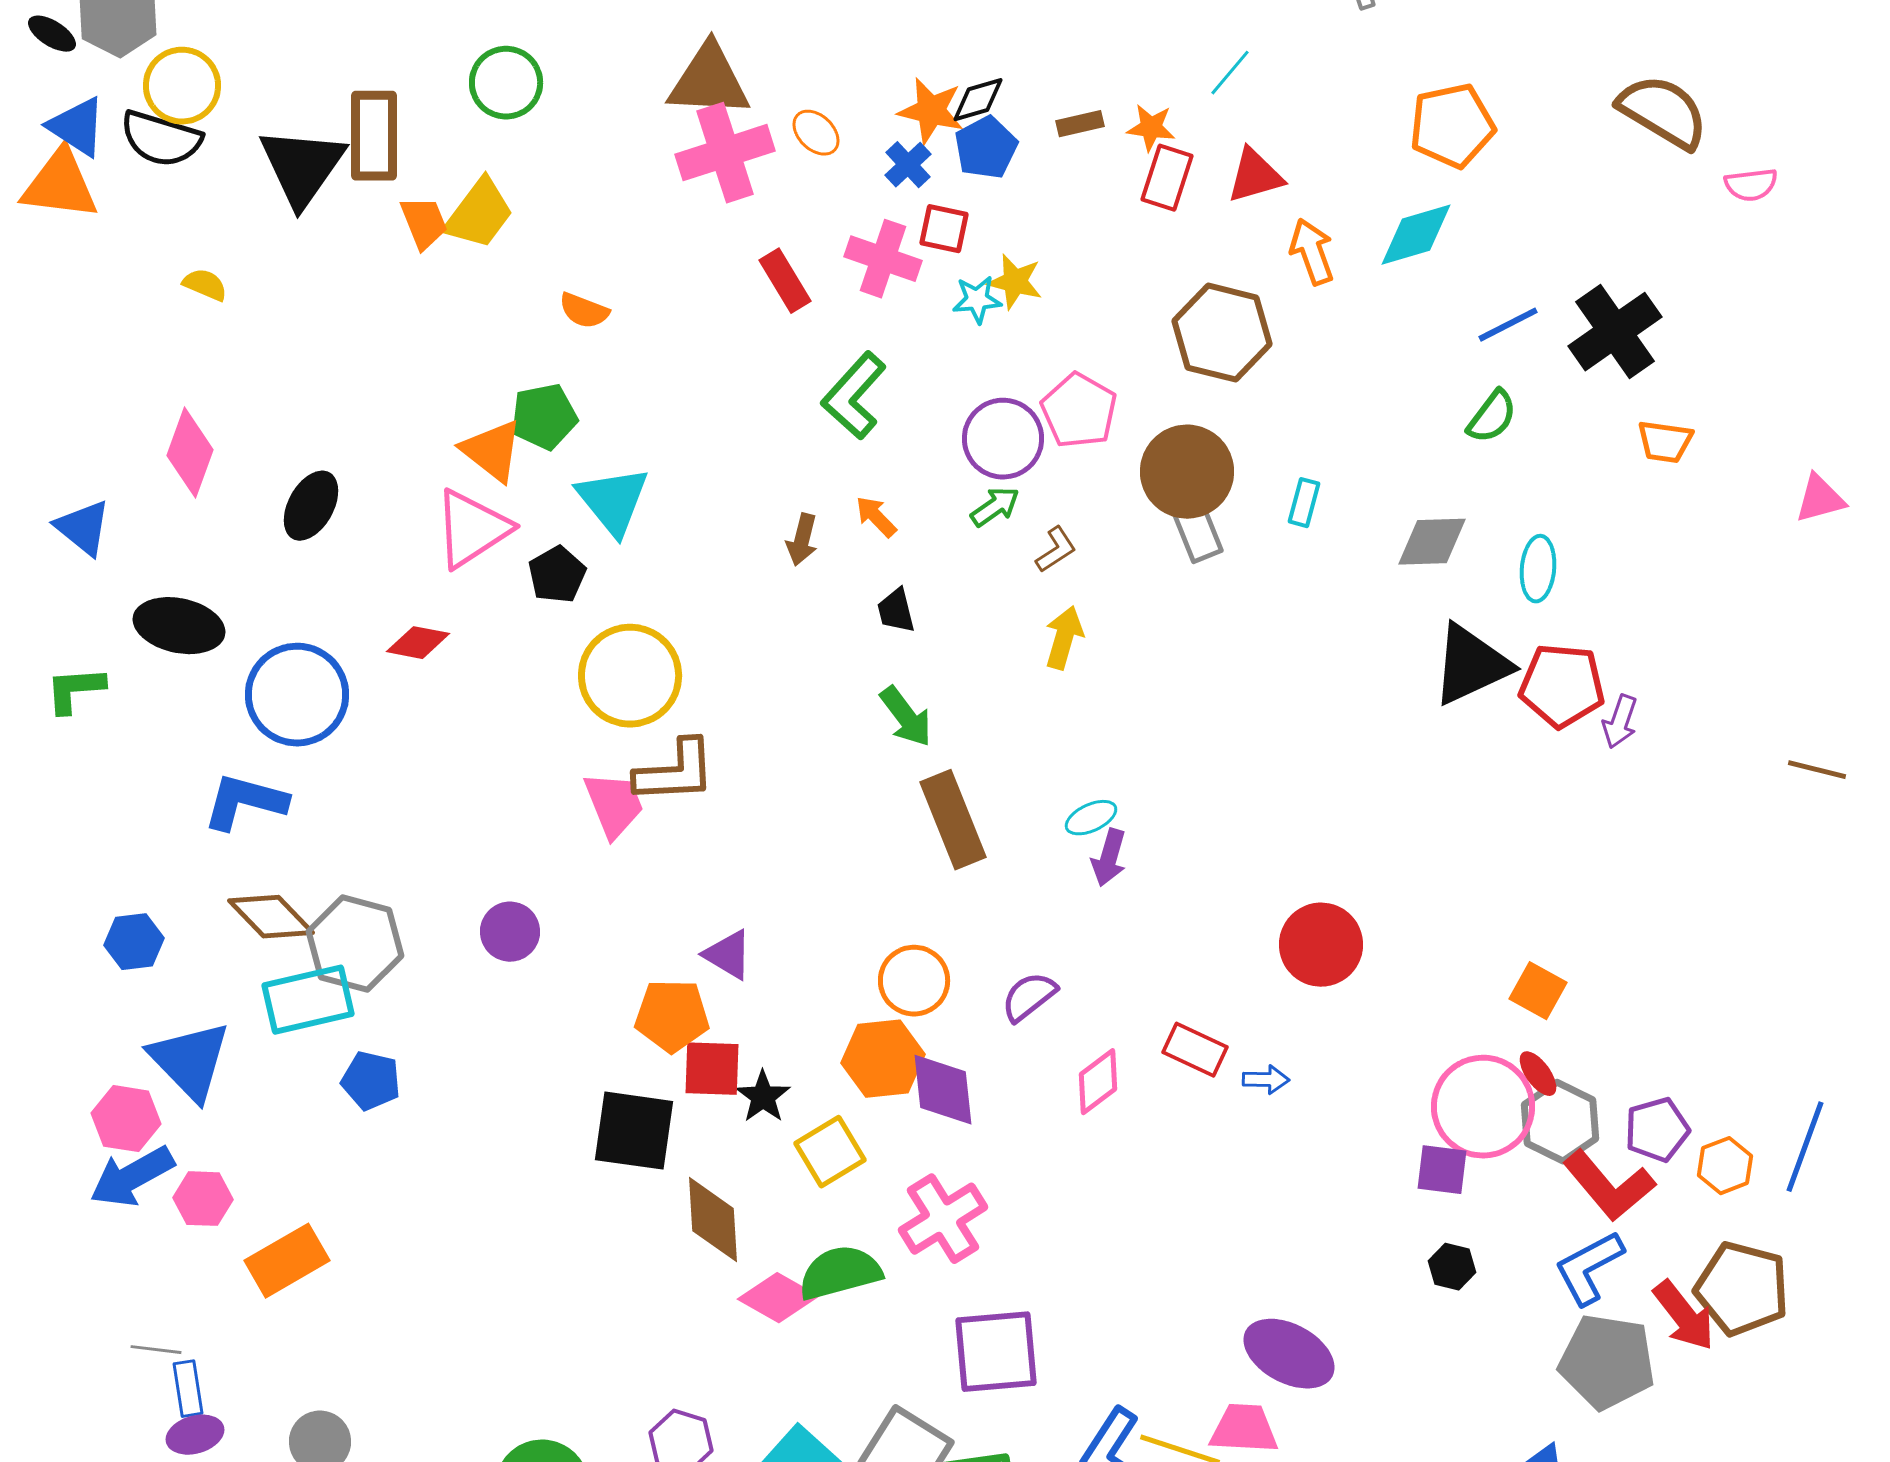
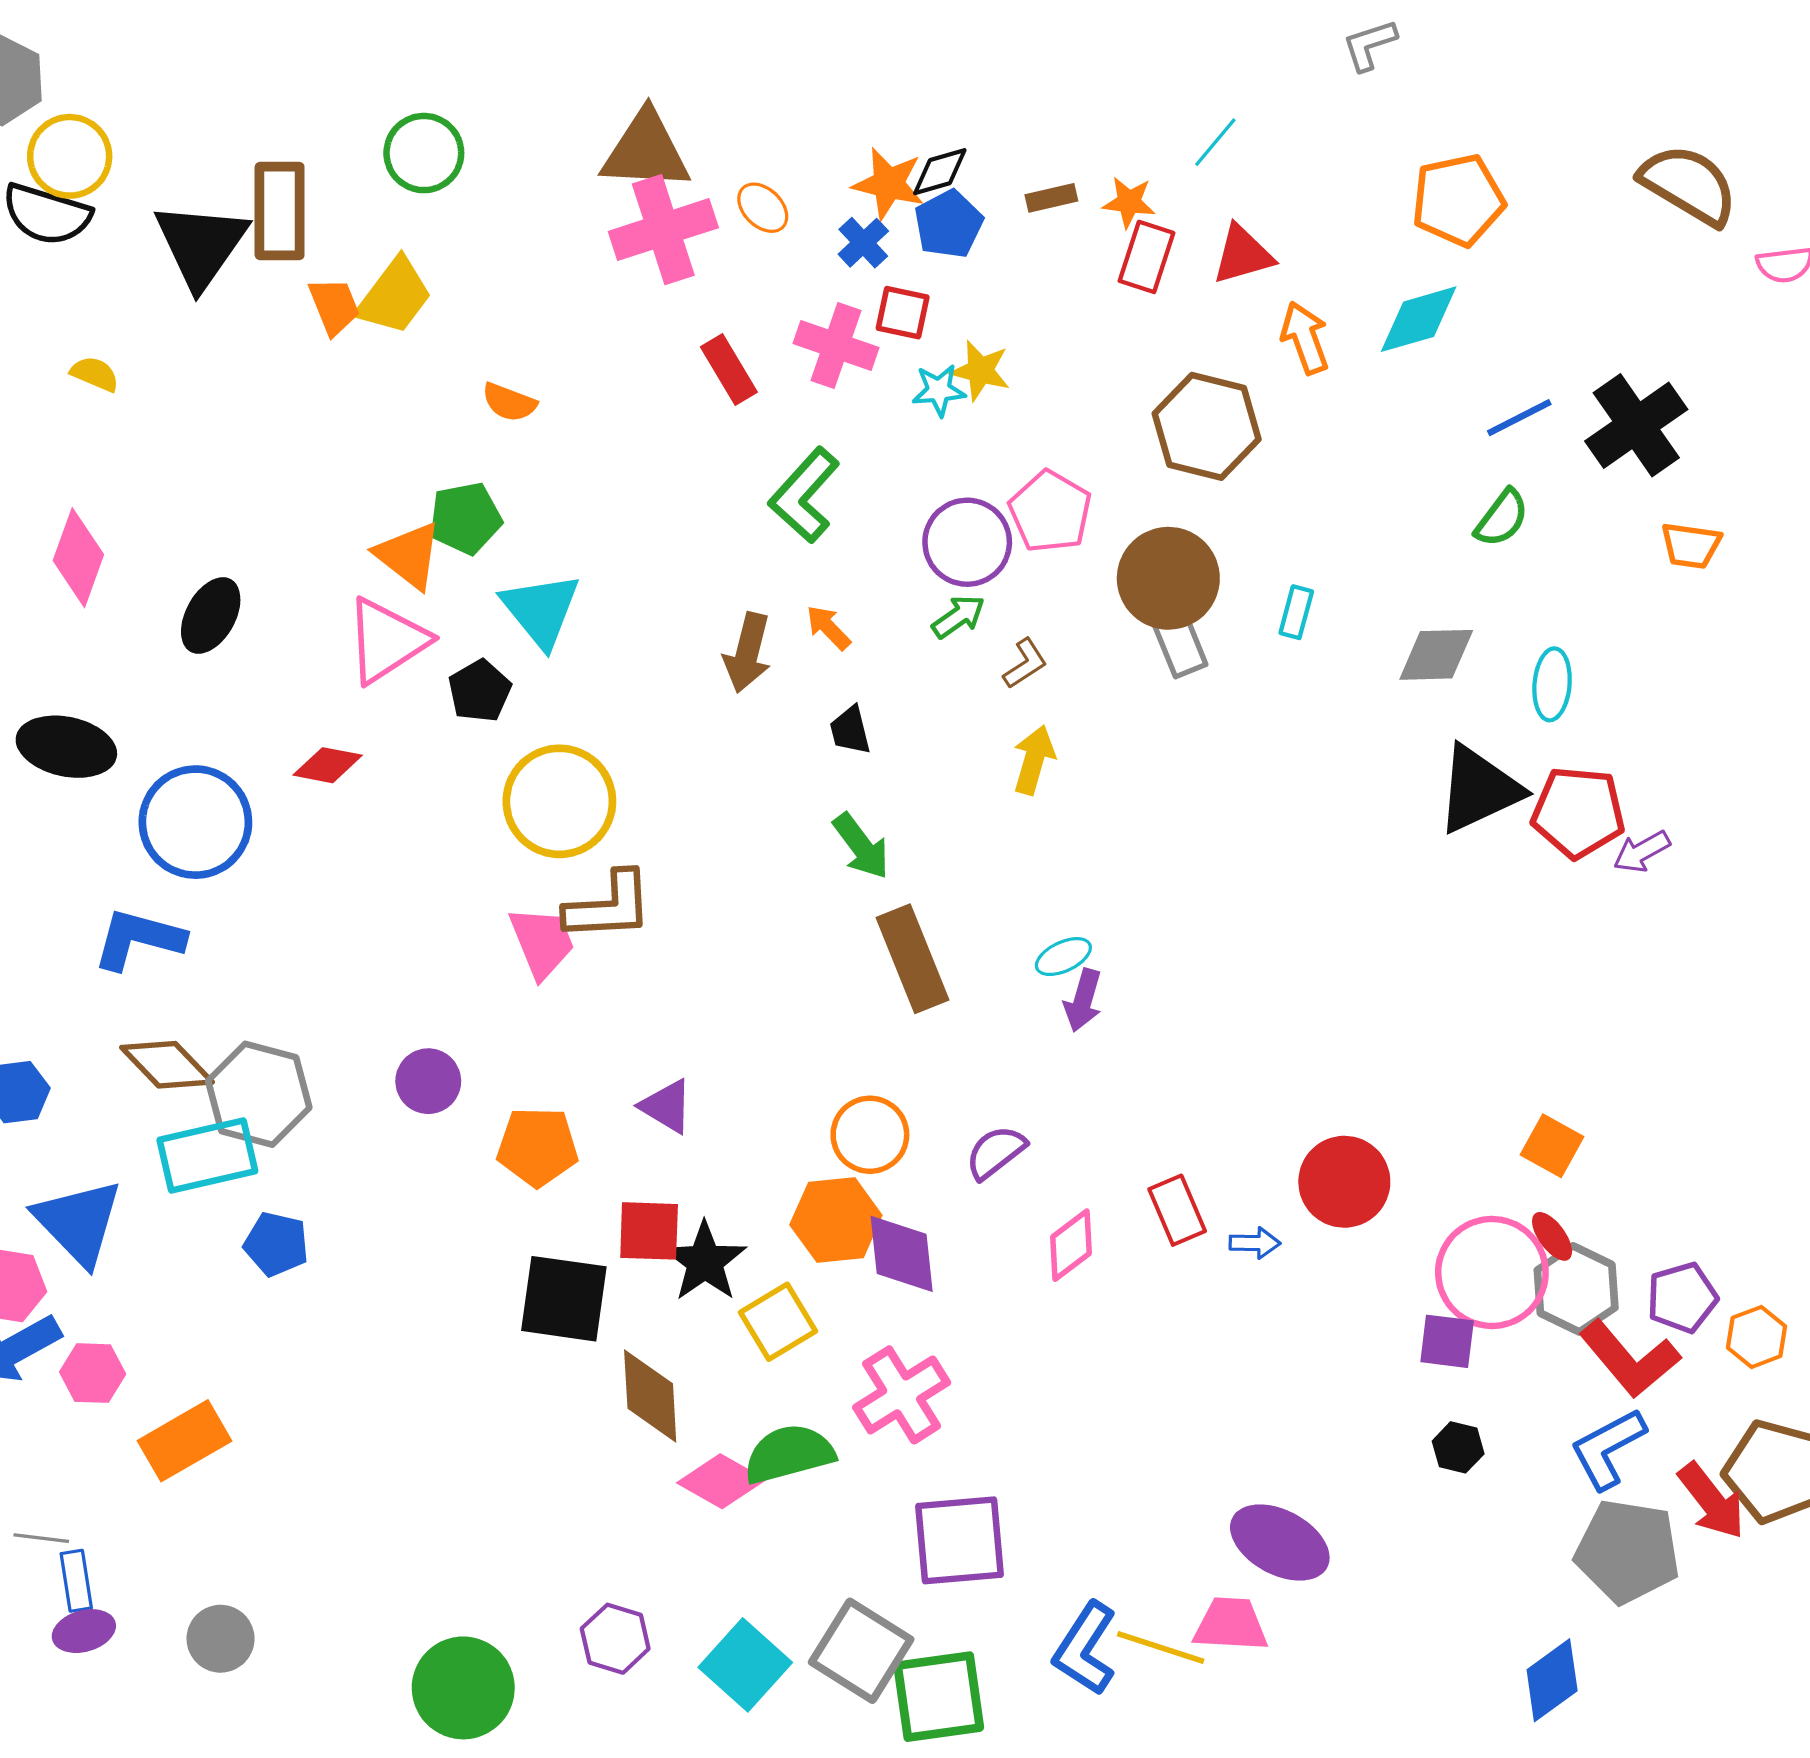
brown arrow: (802, 540) -> (747, 653), size x1.4
purple arrow: (1620, 722) -> (1642, 852), turned 42
red circle: (1321, 945) -> (1344, 1182), moved
orange pentagon: (672, 1016) -> (538, 1147), moved
red rectangle: (1195, 1050) -> (1177, 1210), turned 42
black star: (763, 1097) -> (705, 1262), size x1.4

